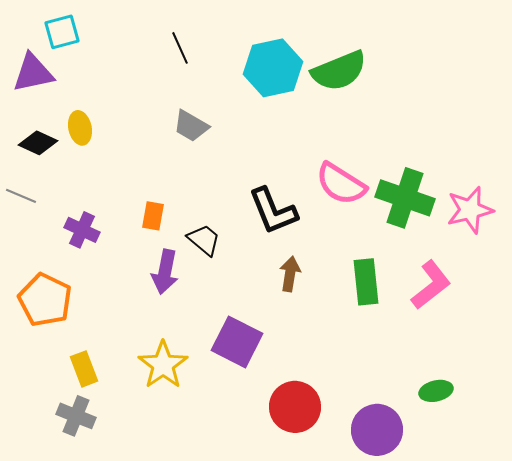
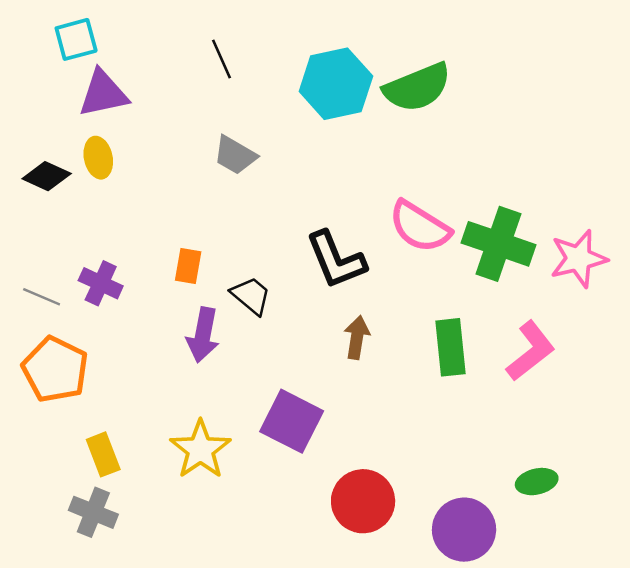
purple triangle: (33, 73) -> (103, 94), moved
gray line: (21, 196) -> (42, 297), moved

